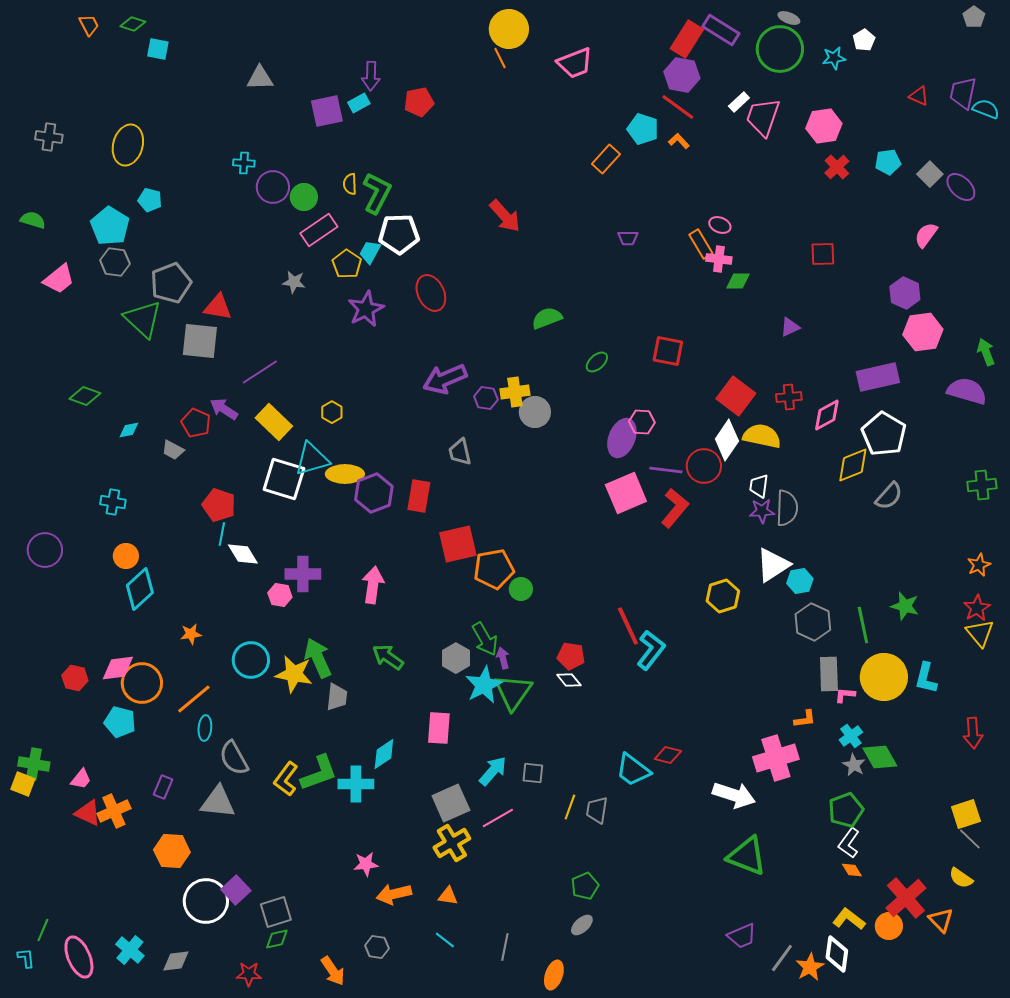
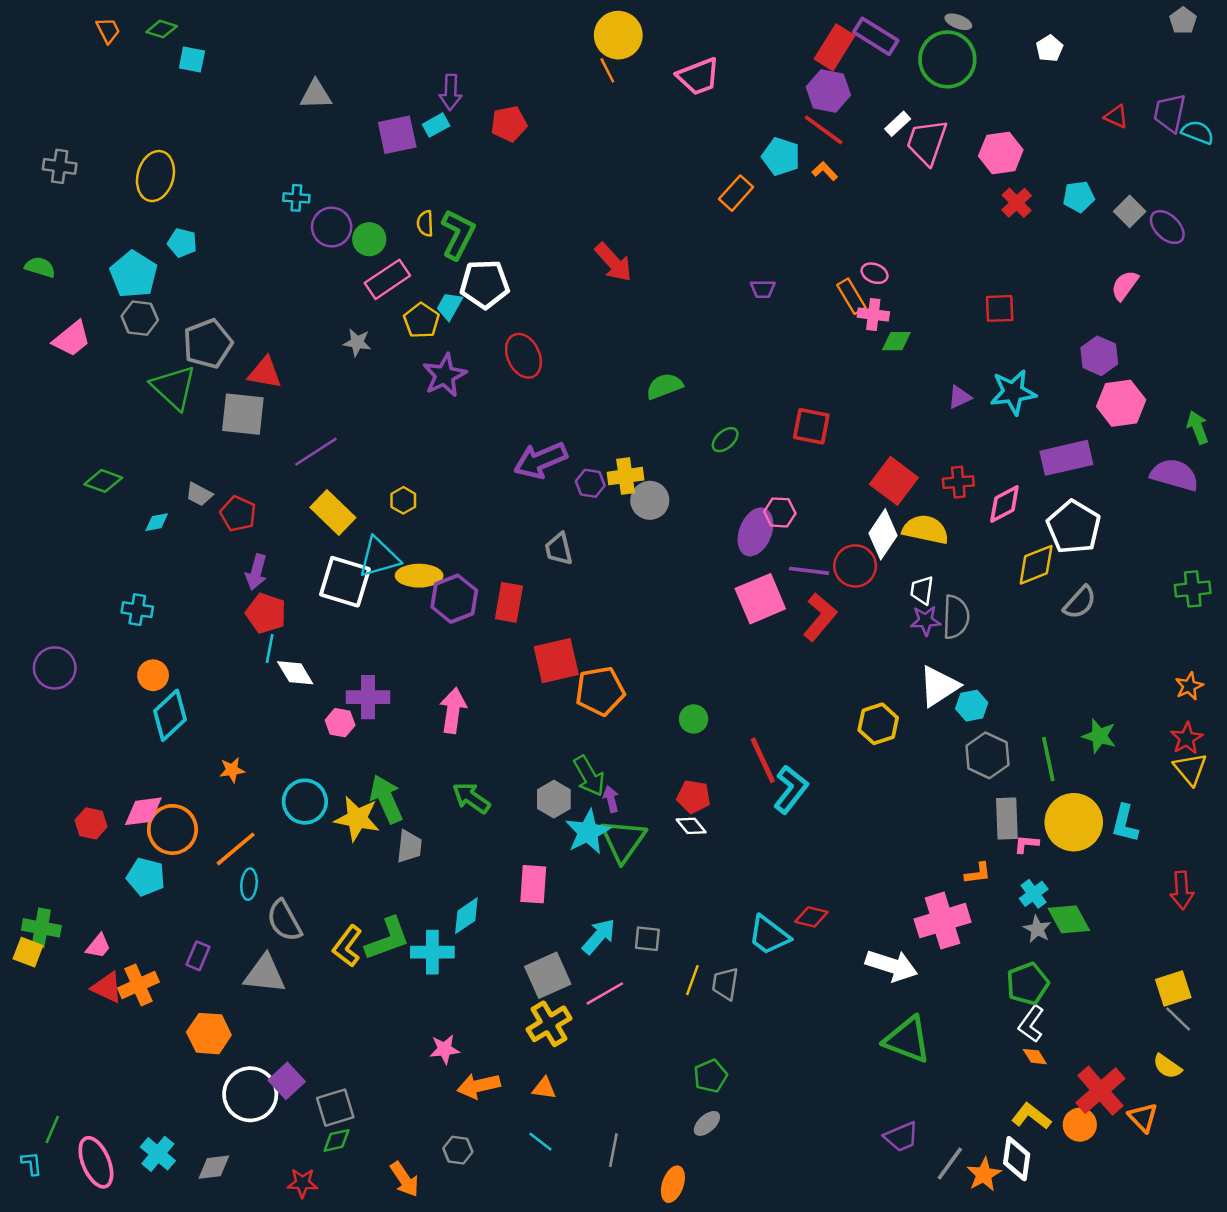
cyan star: (834, 58) -> (1013, 392), moved, size x1.6
purple arrow: (224, 409) -> (256, 572), moved, turned -108
gray trapezoid: (173, 450) -> (199, 494), moved
green circle: (521, 589) -> (694, 719), moved

